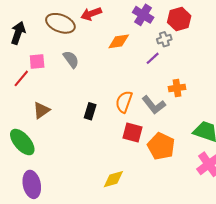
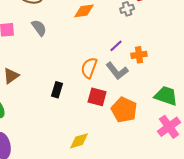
purple line: (153, 58) -> (116, 46), moved
black rectangle: (90, 111) -> (57, 90), moved

